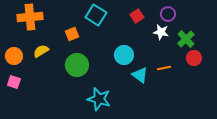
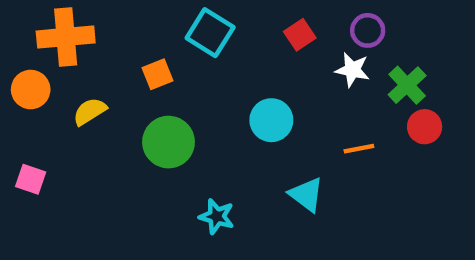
orange circle: (14, 56) -> (31, 90), moved
cyan triangle: (140, 75) -> (306, 195), moved
cyan star: (99, 99) -> (217, 216), size x0.7

